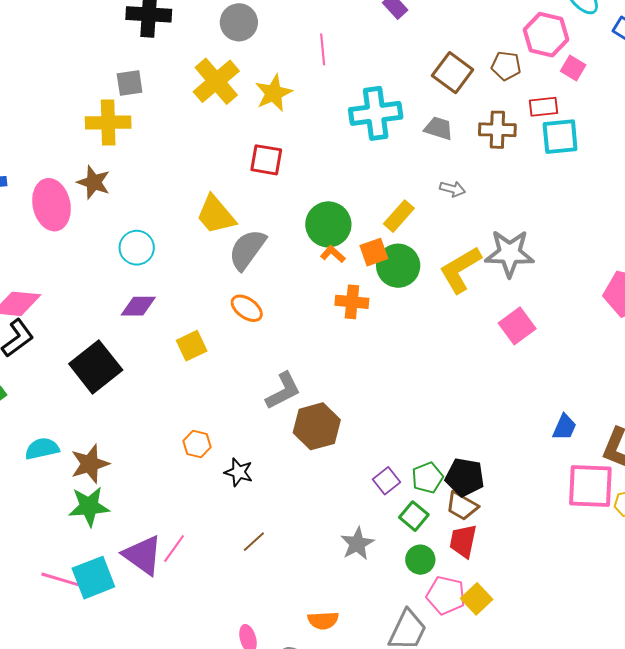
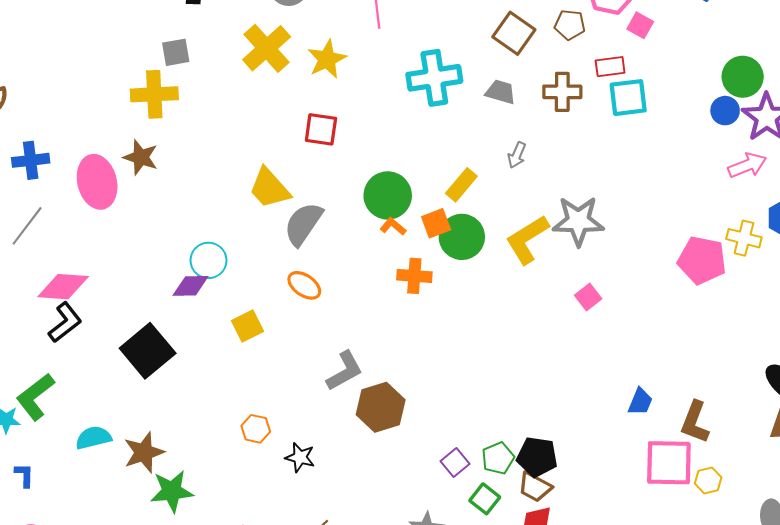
gray arrow: (453, 189) -> (517, 155), turned 100
cyan circle: (137, 248) -> (209, 260), moved
pink square: (517, 326) -> (588, 297), size x0.7
green star: (89, 506) -> (172, 491), moved

